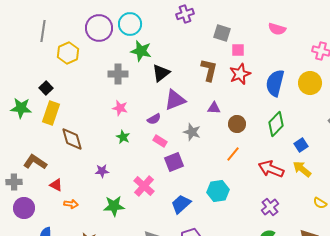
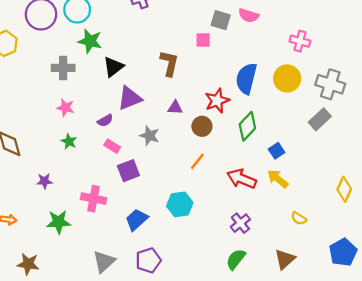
gray square: (222, 33) -> (221, 20), moved
red star: (240, 74) -> (217, 101), moved
pink cross: (144, 186) -> (93, 199), turned -30

